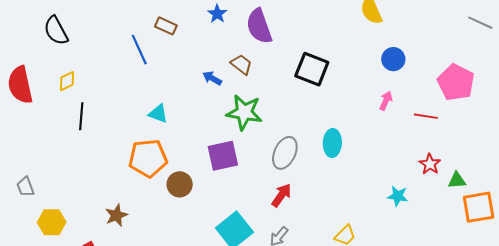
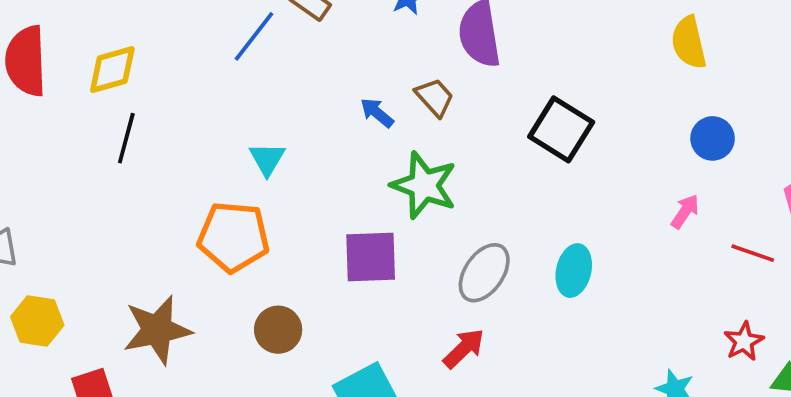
blue line: (139, 50) -> (254, 36), turned 52
yellow diamond: (67, 81) -> (112, 70), size x1.4
cyan triangle: (158, 114) -> (267, 159), turned 30
brown circle: (180, 184) -> (278, 330), moved
brown star: (116, 215) -> (157, 330), size x1.6

